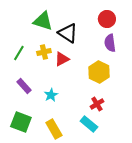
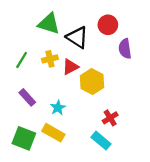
red circle: (107, 19) -> (108, 25), moved
yellow hexagon: (99, 72) -> (92, 82), moved
yellow rectangle: (54, 129) -> (53, 133), moved, turned -30

